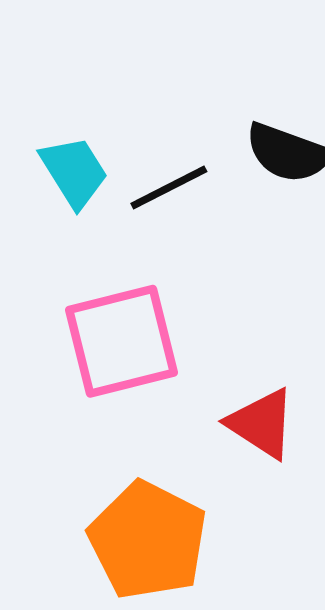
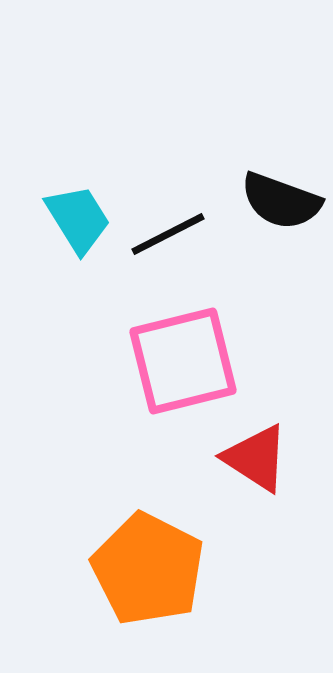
pink square: (121, 341) -> (183, 361), moved

